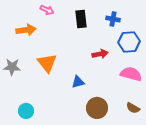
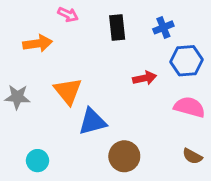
blue cross: (113, 19) -> (163, 27), turned -32
blue triangle: (78, 82) -> (92, 122), moved, size x1.5
brown circle: (97, 108) -> (124, 156), moved

